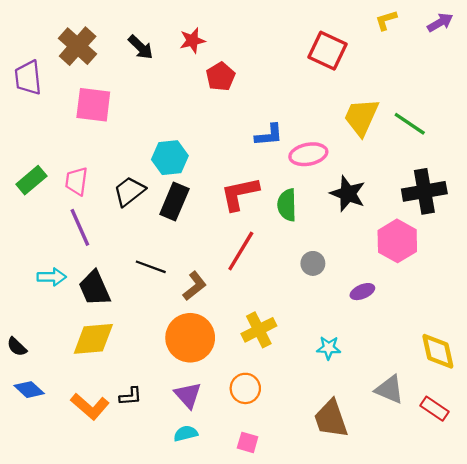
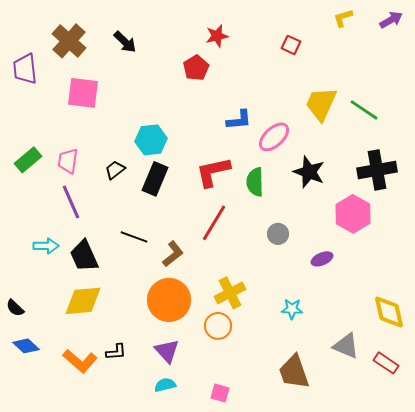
red star: (192, 41) -> (217, 36), moved
red square: (328, 51) -> (291, 45), size x0.6
pink ellipse: (308, 154) -> (274, 137), turned -32
black trapezoid: (129, 191) -> (115, 170), size x0.7
orange circle: (245, 388) -> (218, 326), moved

